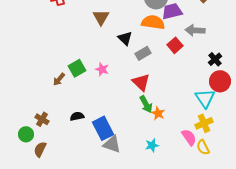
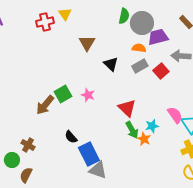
orange semicircle: (153, 22) -> (139, 48), size x0.6
gray rectangle: (143, 53) -> (140, 66), moved
brown arrow: (59, 79) -> (45, 105), size x1.5
black semicircle: (77, 116) -> (71, 137), moved, turned -120
pink semicircle: (189, 137) -> (175, 115), moved
cyan star: (152, 145) -> (152, 126), moved

